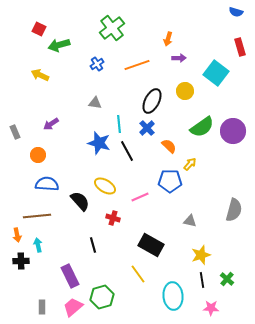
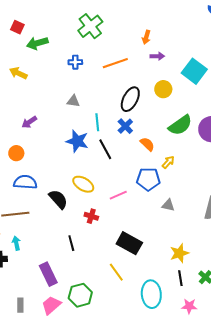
blue cross: (97, 64) -> (75, 62), turned 32
gray triangle: (190, 221) -> (168, 205), moved

